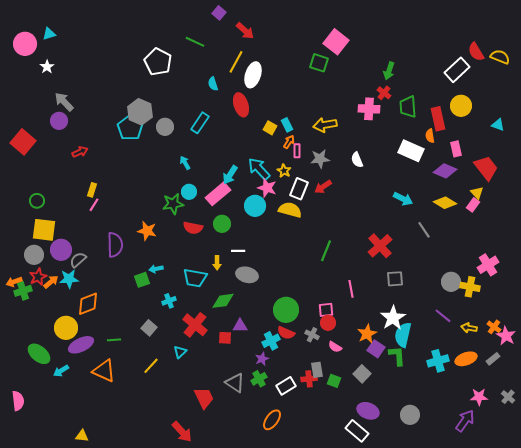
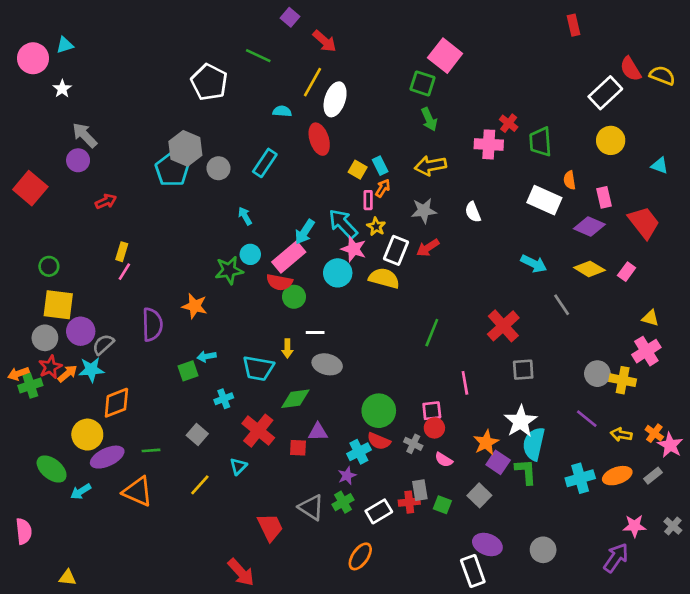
green arrow: (389, 71) -> (429, 119), moved, turned -42
cyan semicircle: (213, 84) -> (282, 111), turned 112
red rectangle: (438, 119) -> (574, 25), moved, size x0.7
pink rectangle: (297, 151) -> (368, 200), moved
yellow triangle: (477, 193) -> (650, 318), moved, turned -32
red semicircle: (193, 228) -> (279, 282), moved
white rectangle: (357, 431) -> (473, 571), turned 30
yellow triangle: (82, 436) -> (67, 578), moved

